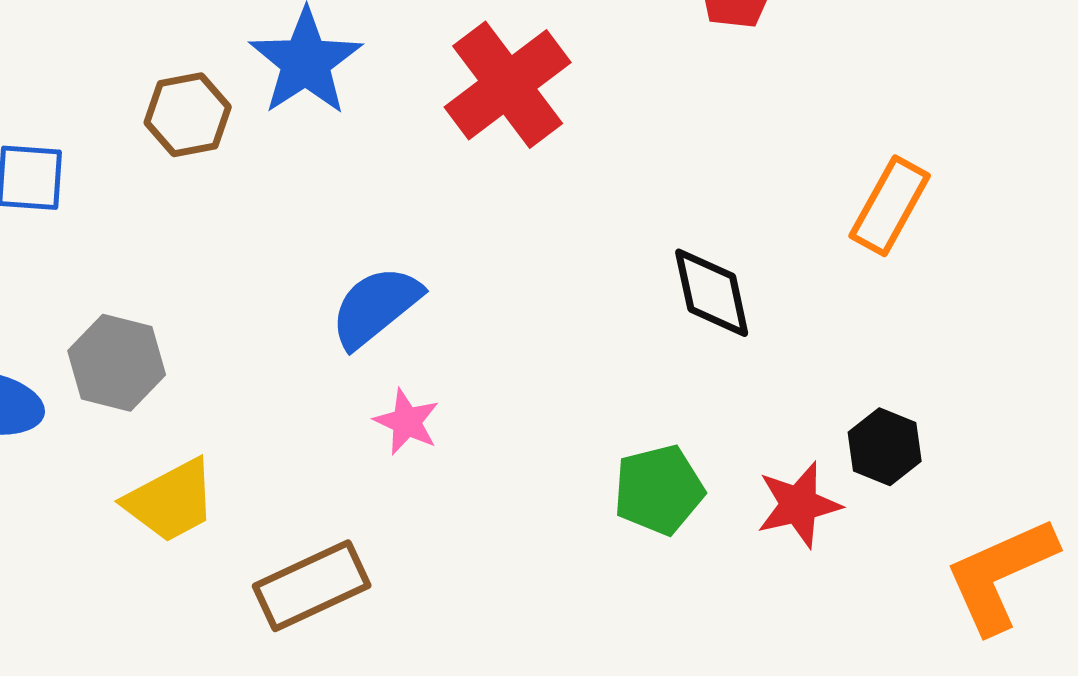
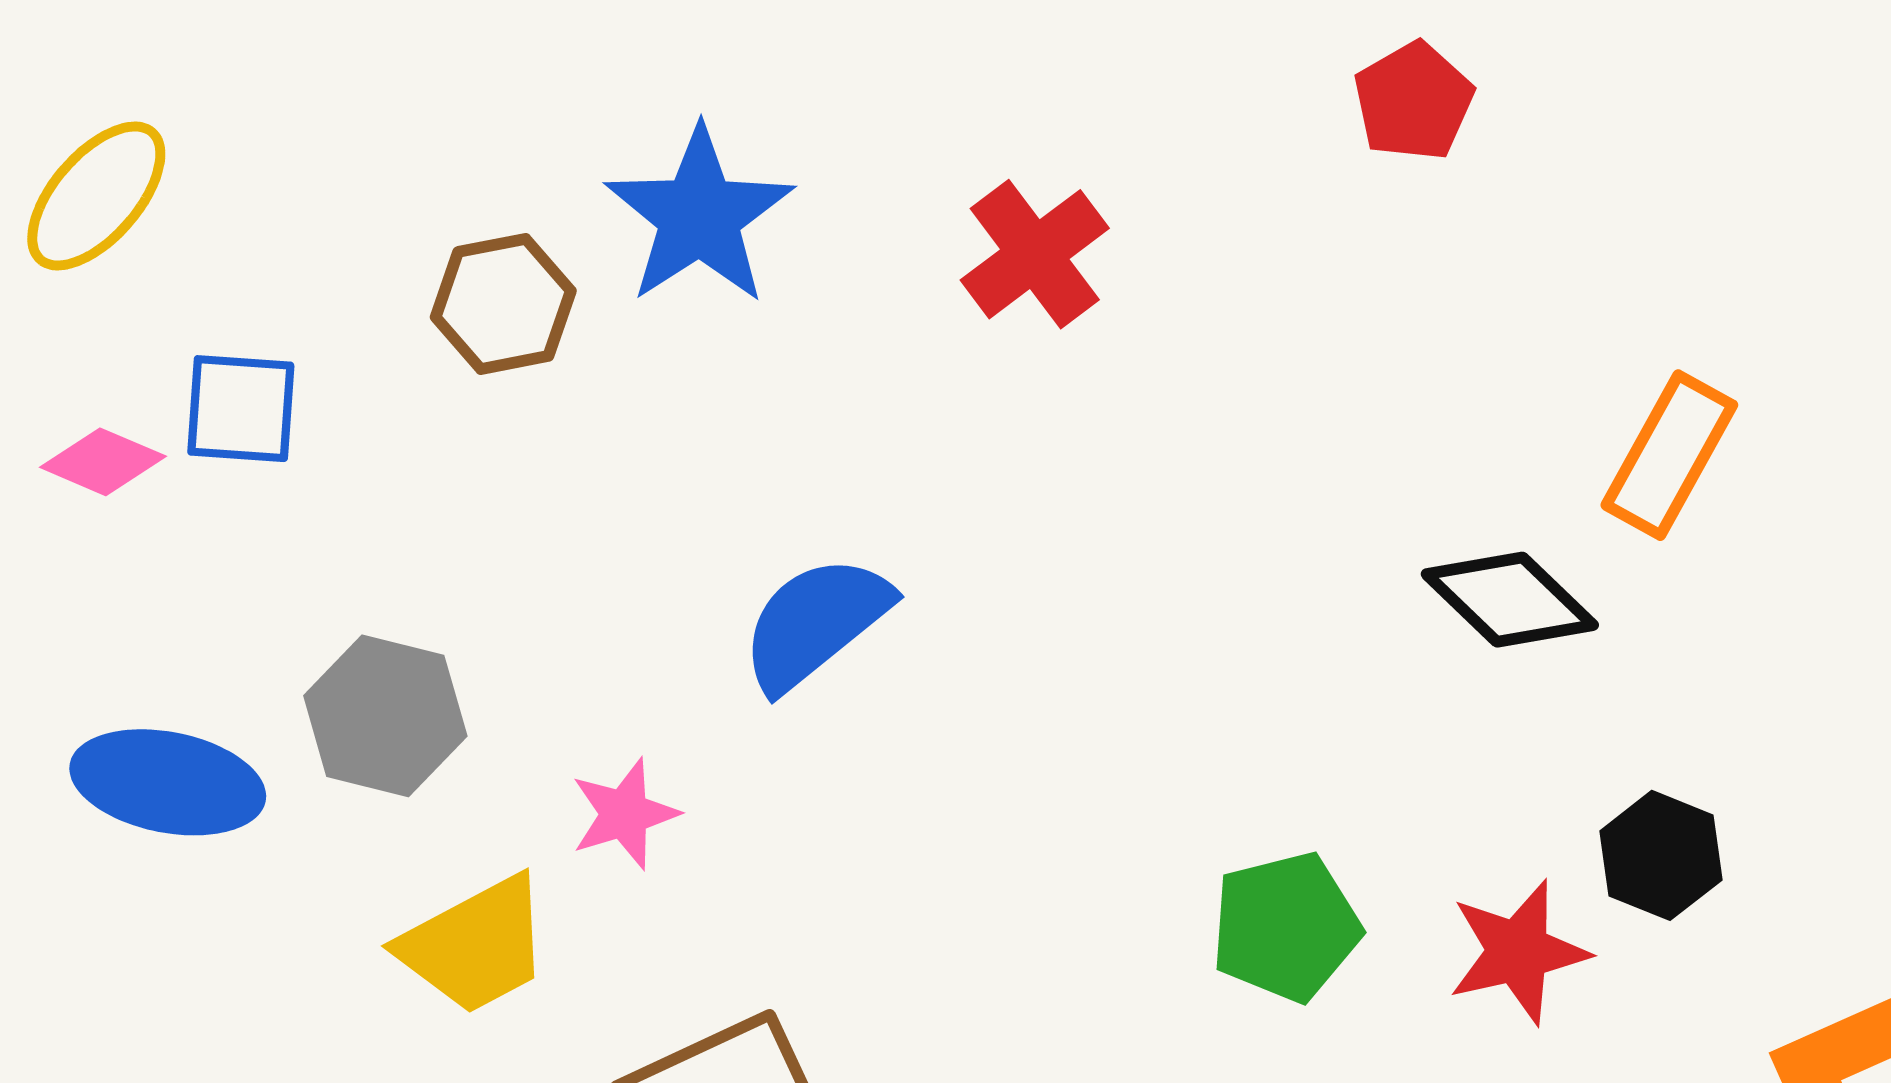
red cross: (508, 85) -> (1035, 254), size x0.7
black diamond: (712, 293) -> (1510, 600), moved, turned -34
pink star: (407, 422) -> (625, 814), moved, turned 30

